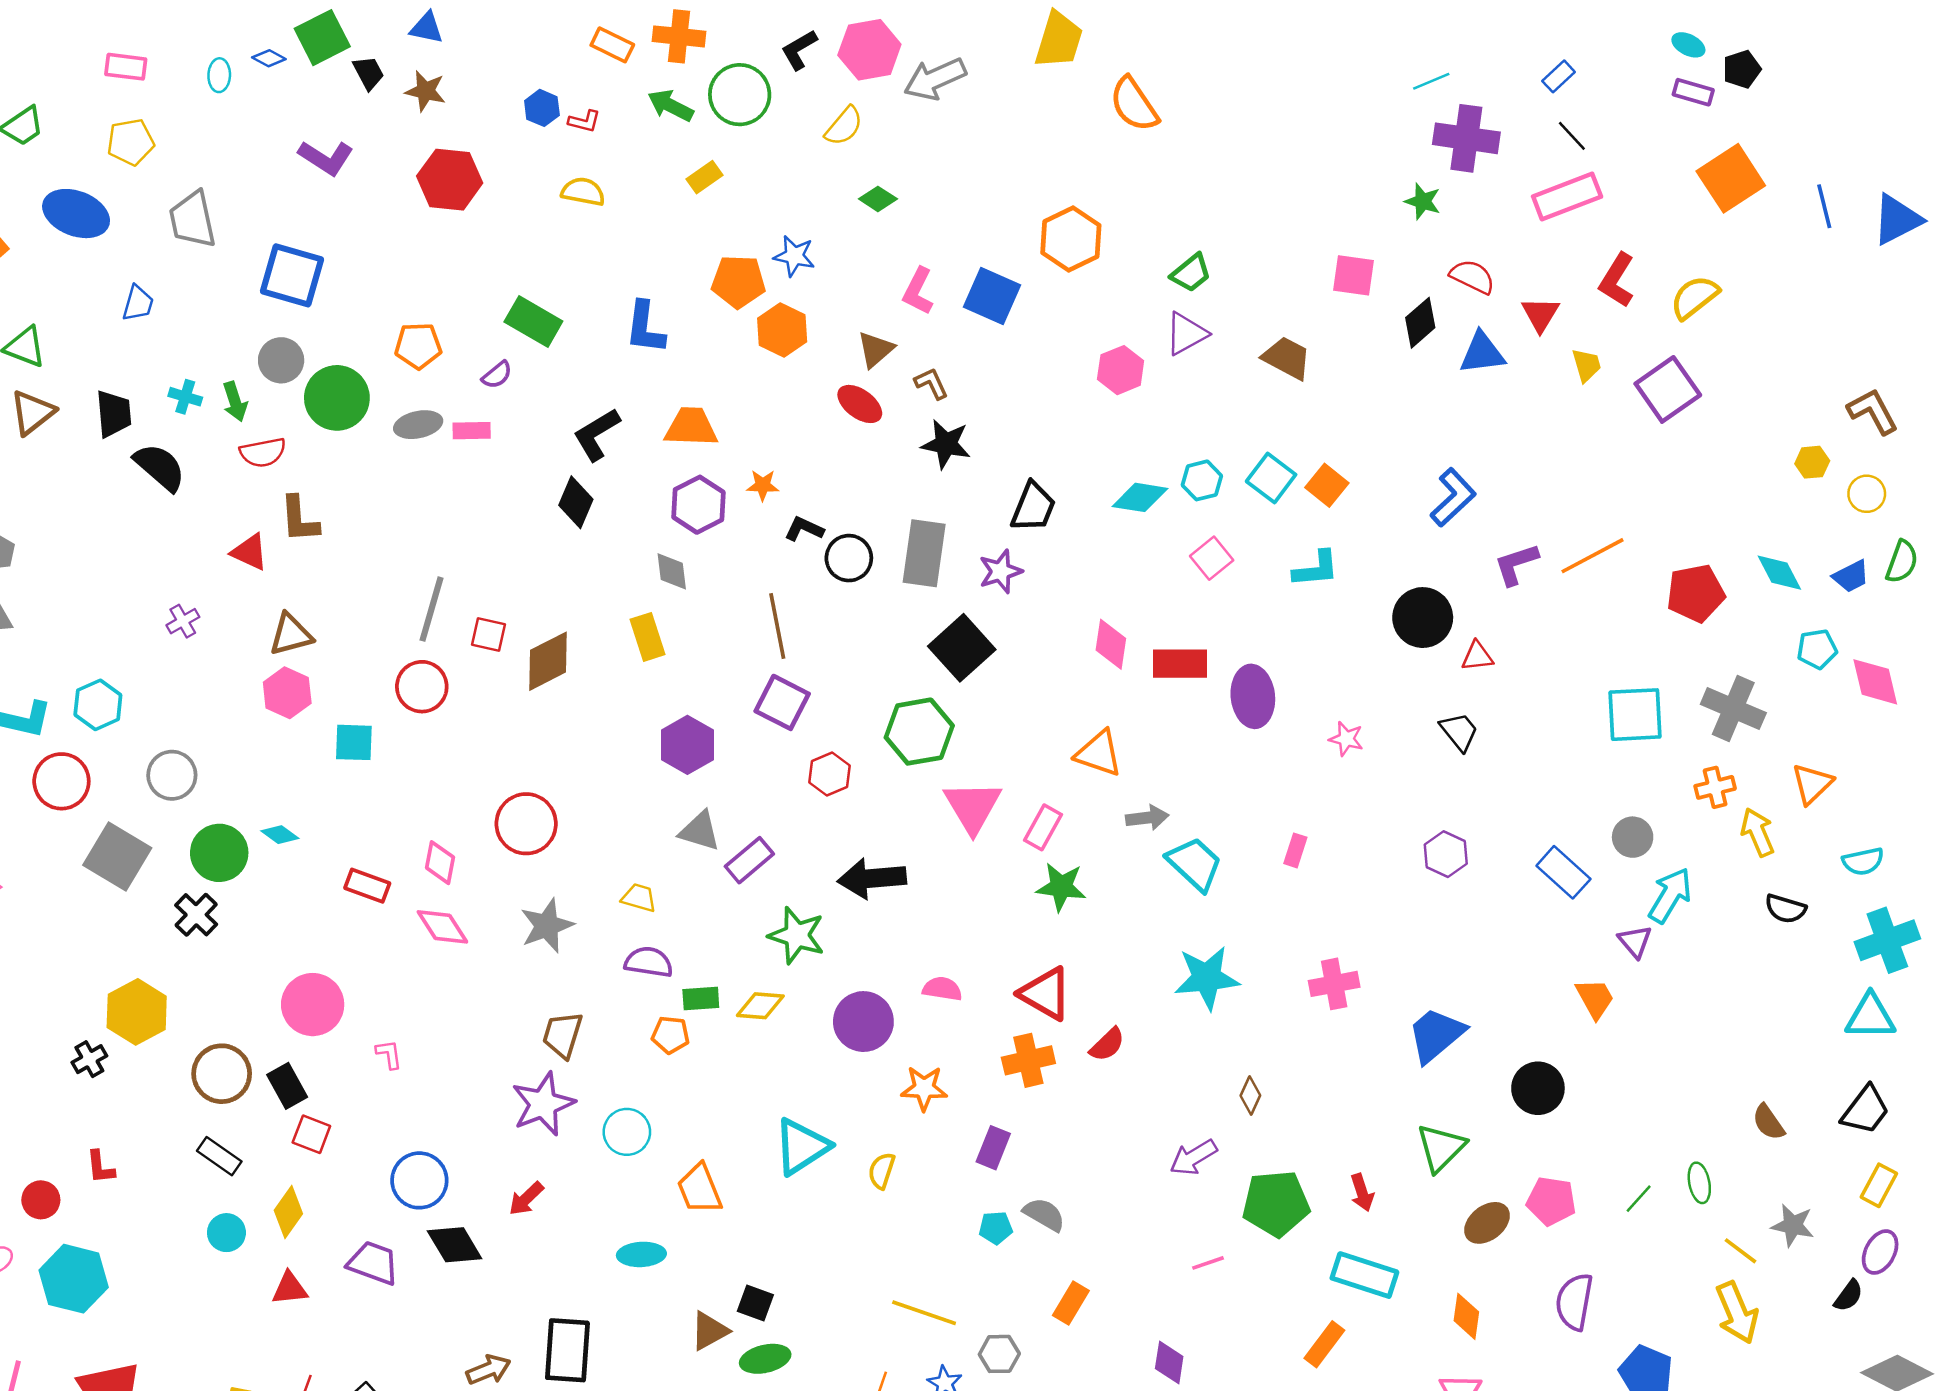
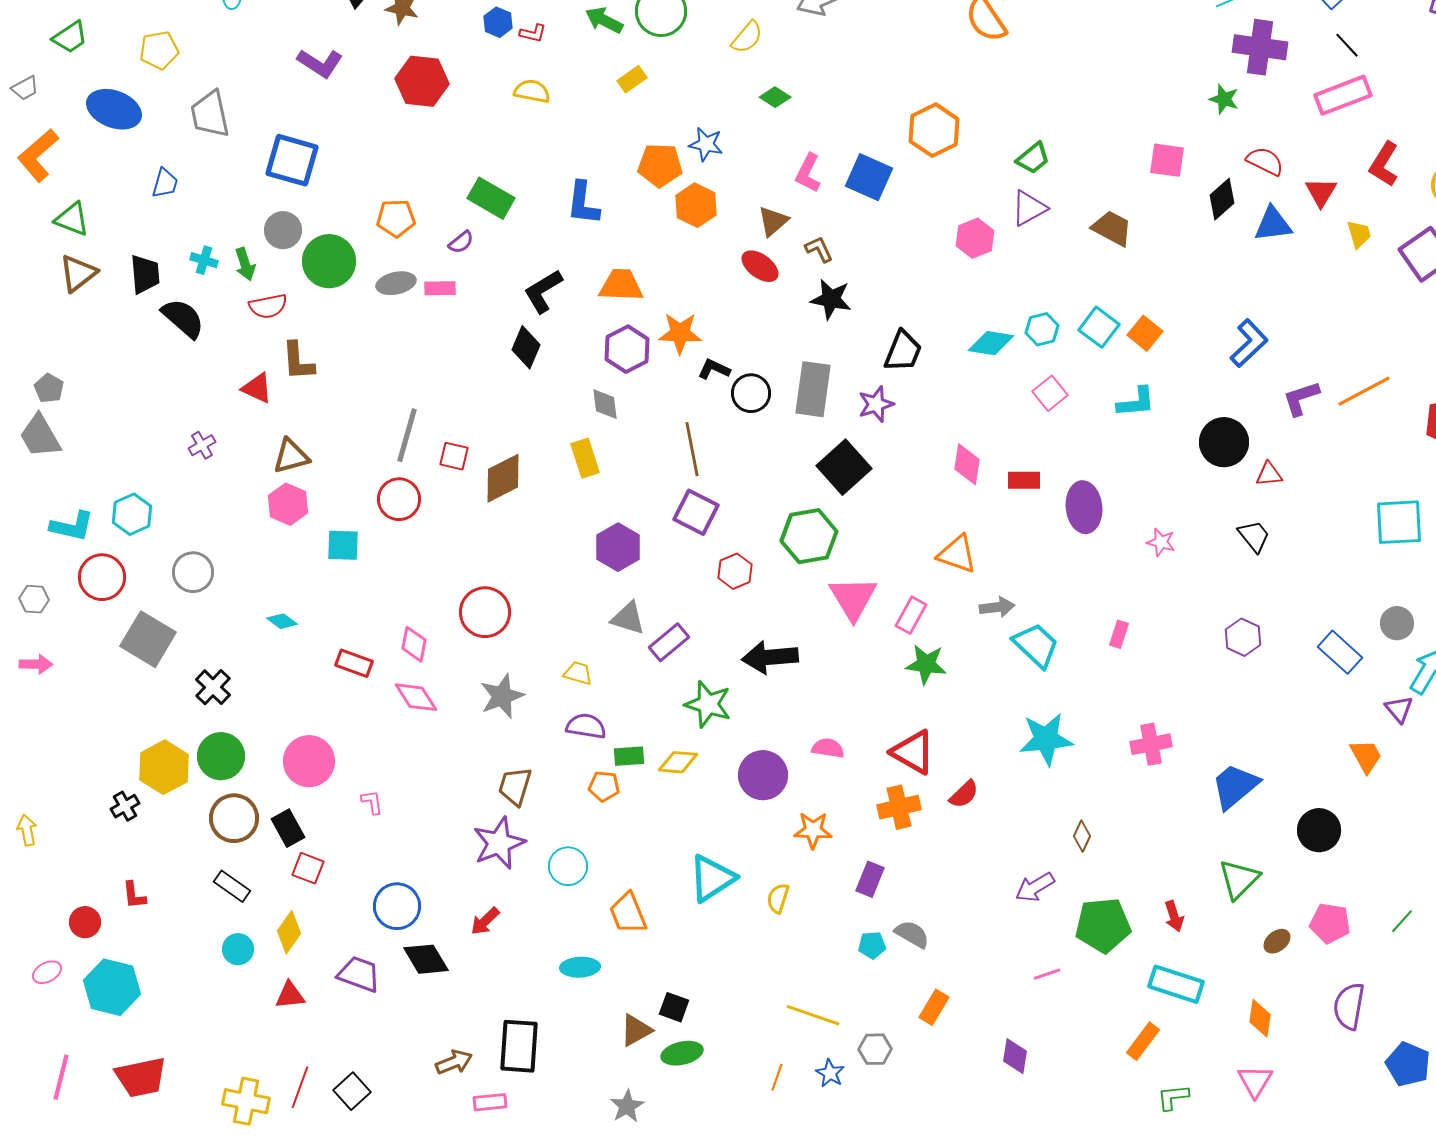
orange star: (763, 485) -> (680, 333), size x1.6
red rectangle: (1180, 664) -> (1024, 480), size x0.7
green circle: (219, 853) -> (221, 756), moved
brown ellipse: (1487, 1223) -> (1277, 941), size x0.7

